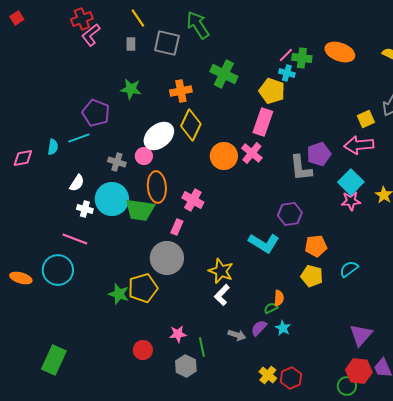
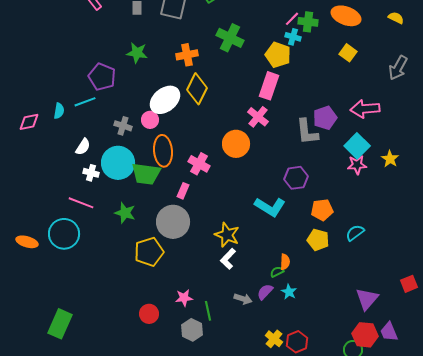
yellow square: (366, 119) -> (348, 53), moved, turned -30
orange circle: (224, 156) -> (236, 144), moved
green star: (119, 294) -> (125, 213), moved

